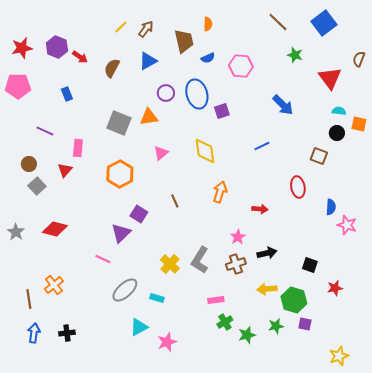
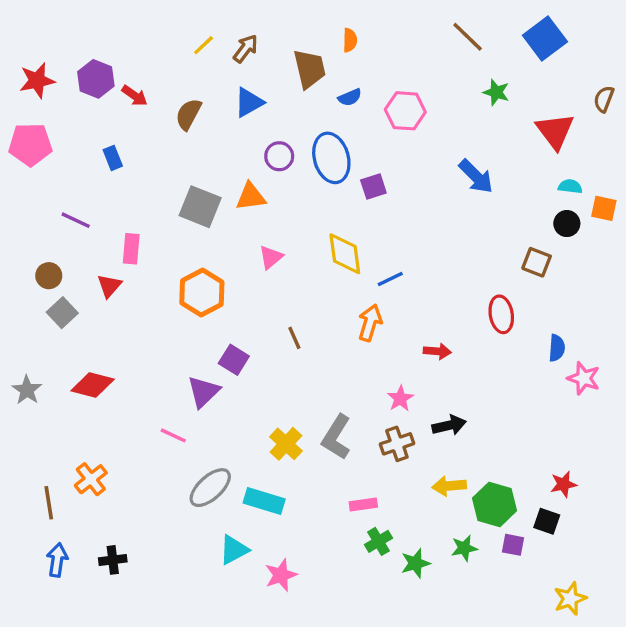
blue line: (262, 146) -> (390, 279), moved
black square: (310, 265) -> (547, 521), moved
cyan rectangle: (157, 298) -> (264, 501), size x1.6

